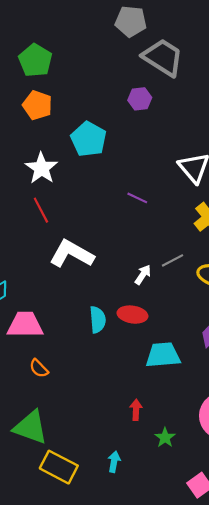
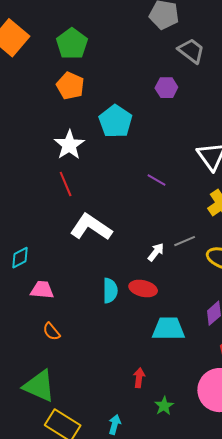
gray trapezoid: (163, 57) -> (191, 51), size x0.7
pink trapezoid: (25, 325) -> (42, 290), size x0.7

